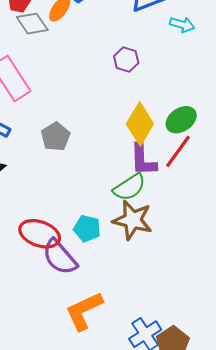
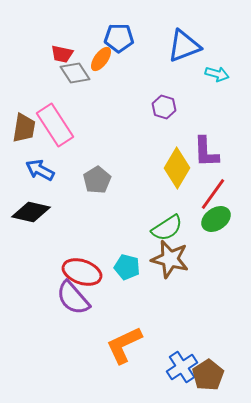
green ellipse: (181, 120) -> (216, 219), moved
purple L-shape: (143, 160) -> (206, 152), moved
purple semicircle: (60, 257) -> (73, 298), moved

